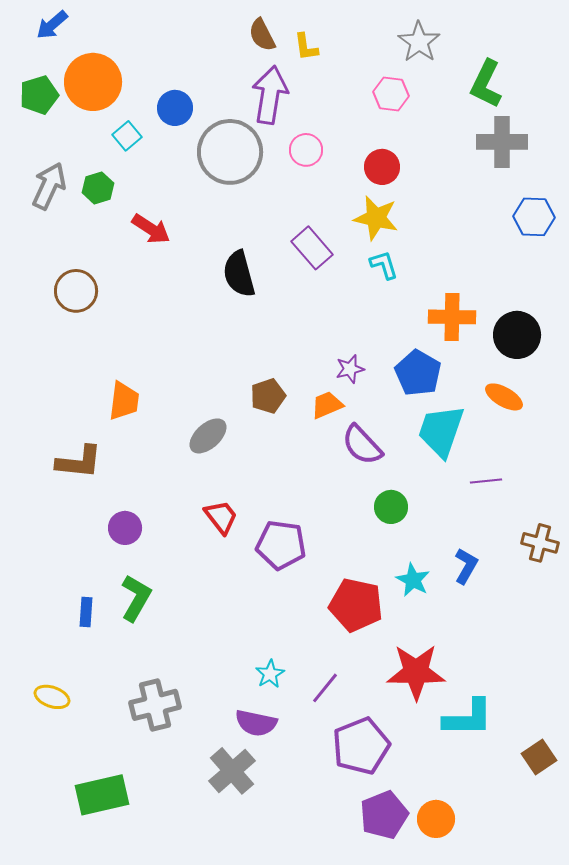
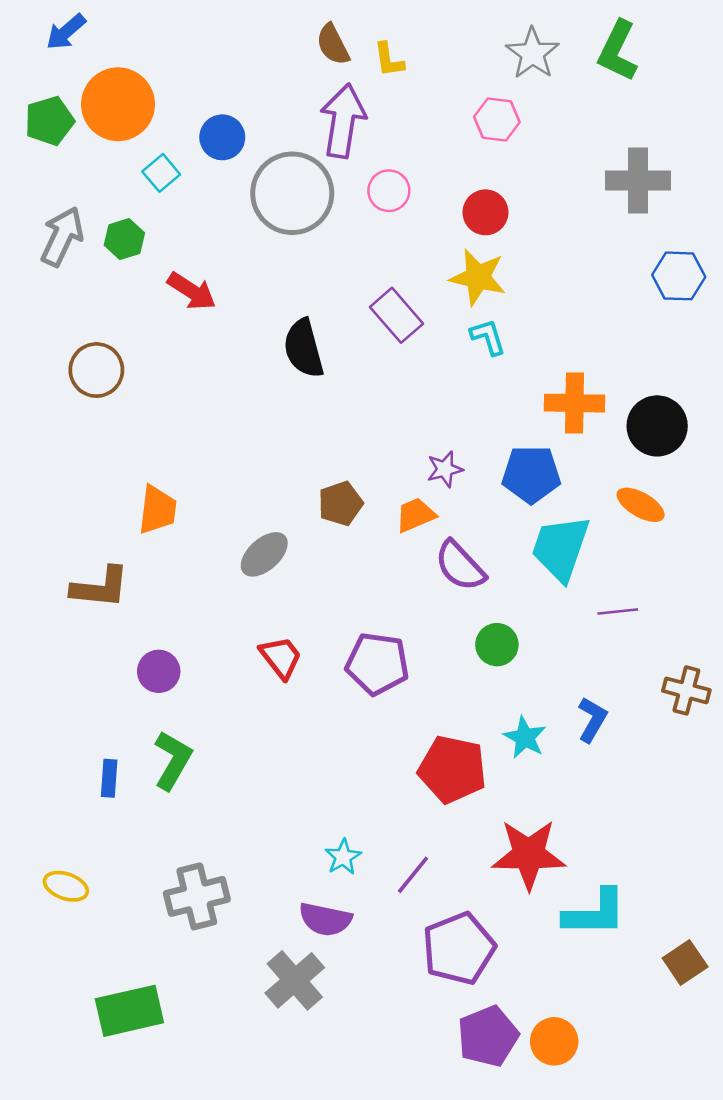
green L-shape: (486, 84) -> (618, 51), moved
blue pentagon: (418, 373) -> (531, 474), turned -30
purple pentagon: (281, 545) -> (377, 664), moved

